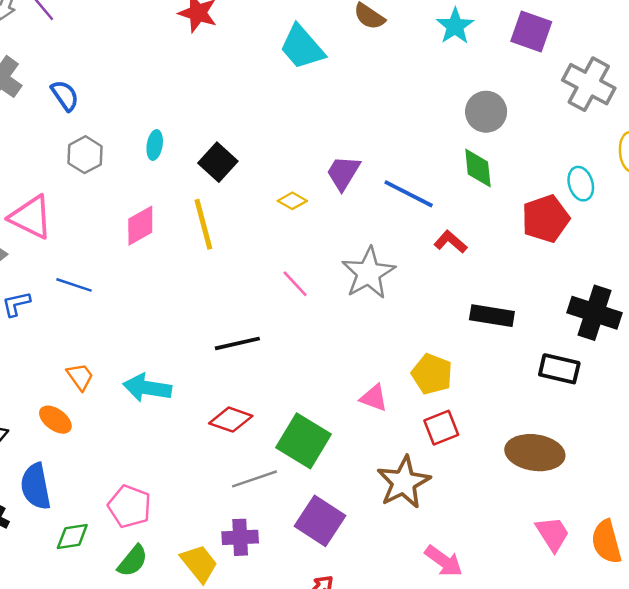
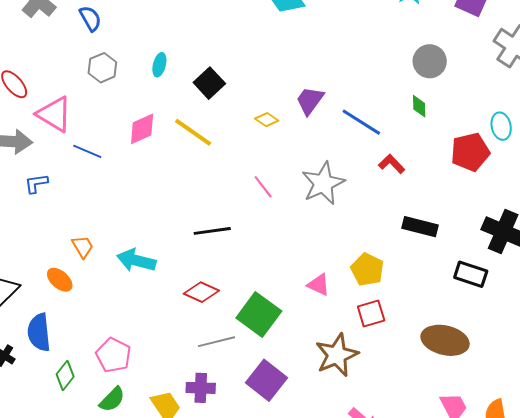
green diamond: (478, 168) -> (419, 106), size x0.7
yellow line: (203, 224) -> (193, 132), turned -45
blue line: (74, 285) -> (87, 151), moved
green diamond: (72, 537) -> (65, 375), turned -48

